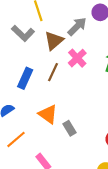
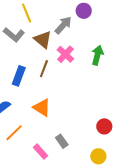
brown triangle: (54, 41) -> (43, 40), turned -36
gray rectangle: (69, 128) -> (62, 141), moved

